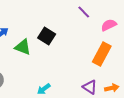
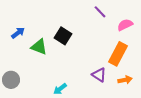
purple triangle: (90, 87) -> (99, 75), moved
orange arrow: (112, 88) -> (125, 80), moved

